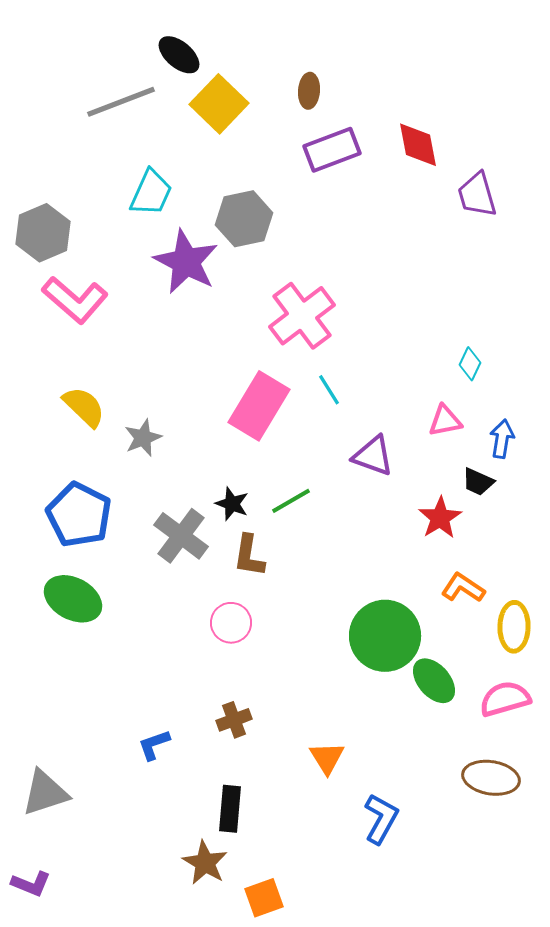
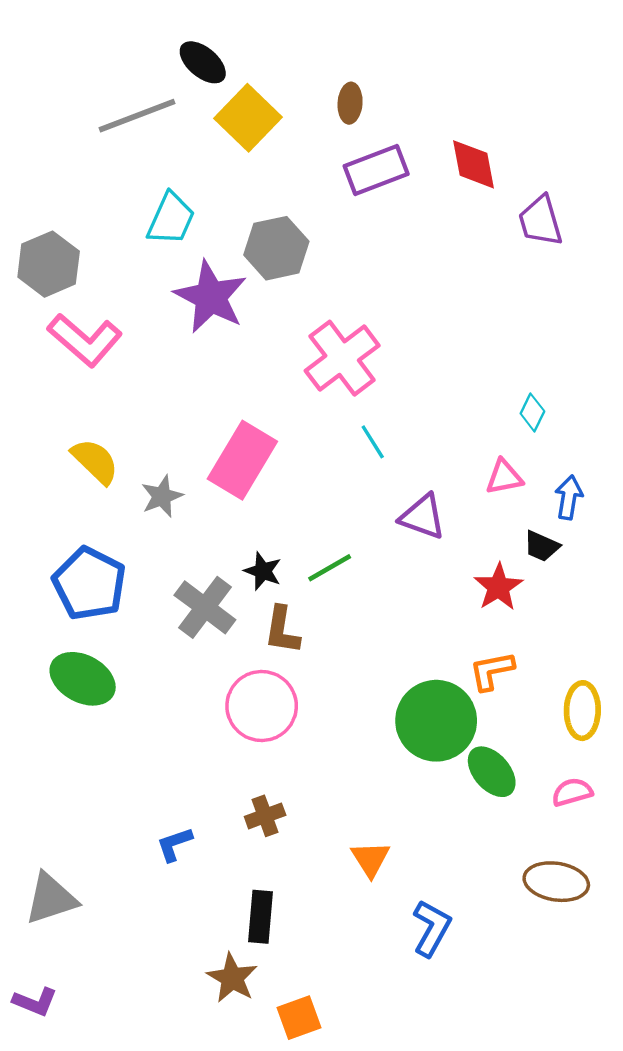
pink rectangle: (259, 406) -> (242, 460), moved
orange L-shape: (463, 588) -> (492, 671), moved, turned -45
pink circle: (231, 623) -> (262, 706), size x1.5
pink semicircle: (505, 699) -> (572, 792), size x0.7

